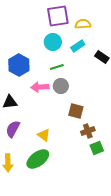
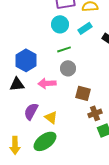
blue hexagon: (19, 65) -> (26, 60), moved
pink arrow: (40, 87) -> (47, 83), moved
purple semicircle: (13, 129) -> (31, 111), moved

